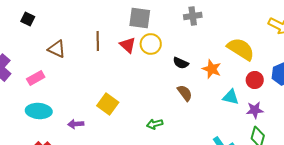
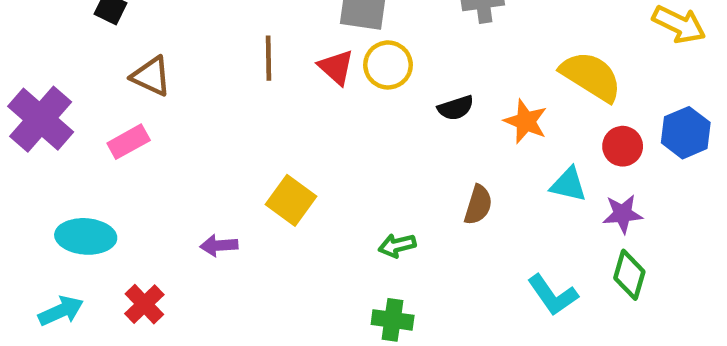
brown triangle: (57, 49) -> (151, 76), moved
black semicircle: (181, 63) -> (456, 108), turned -42
brown semicircle: (185, 93) -> (478, 205), moved, turned 54
cyan ellipse: (39, 111) -> (86, 236), moved

